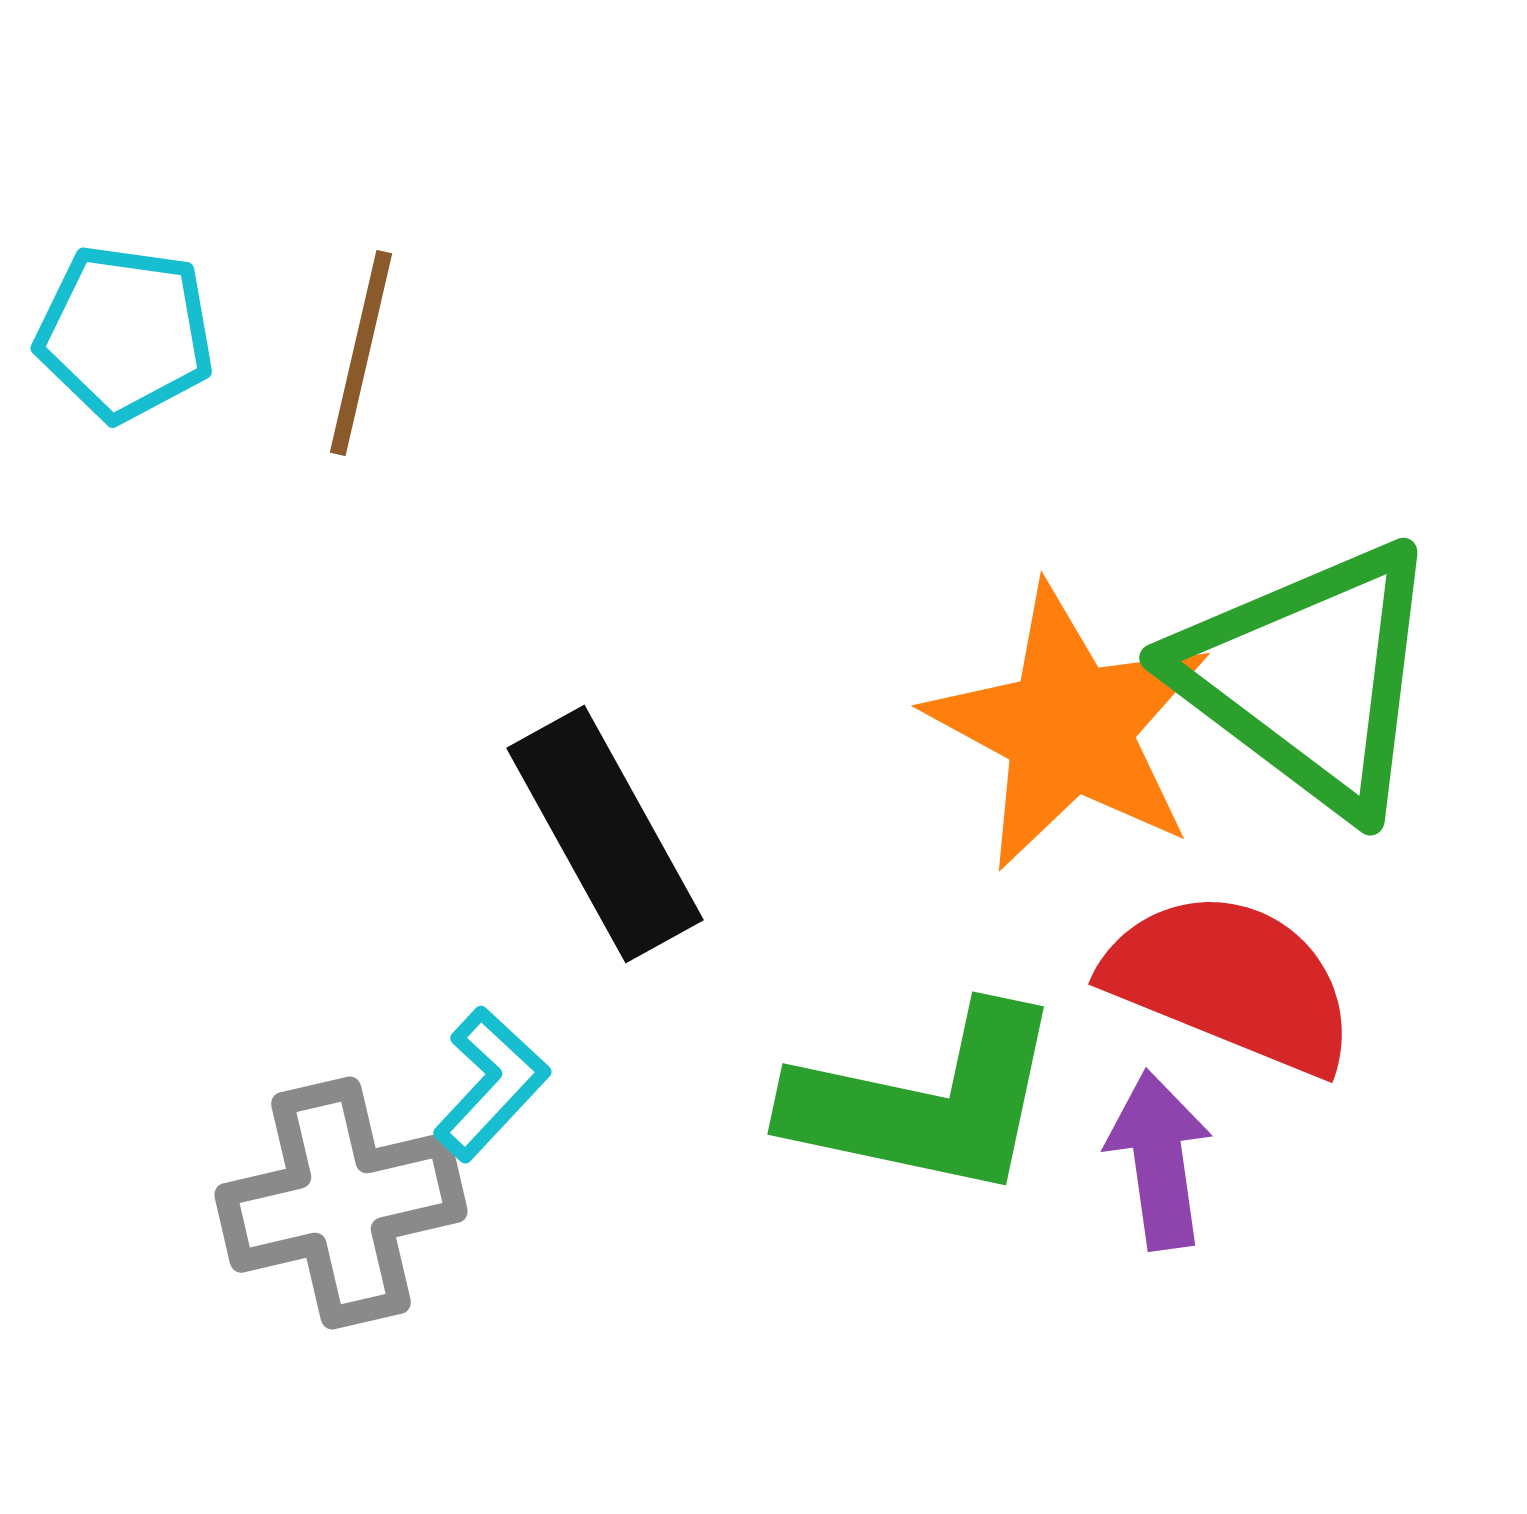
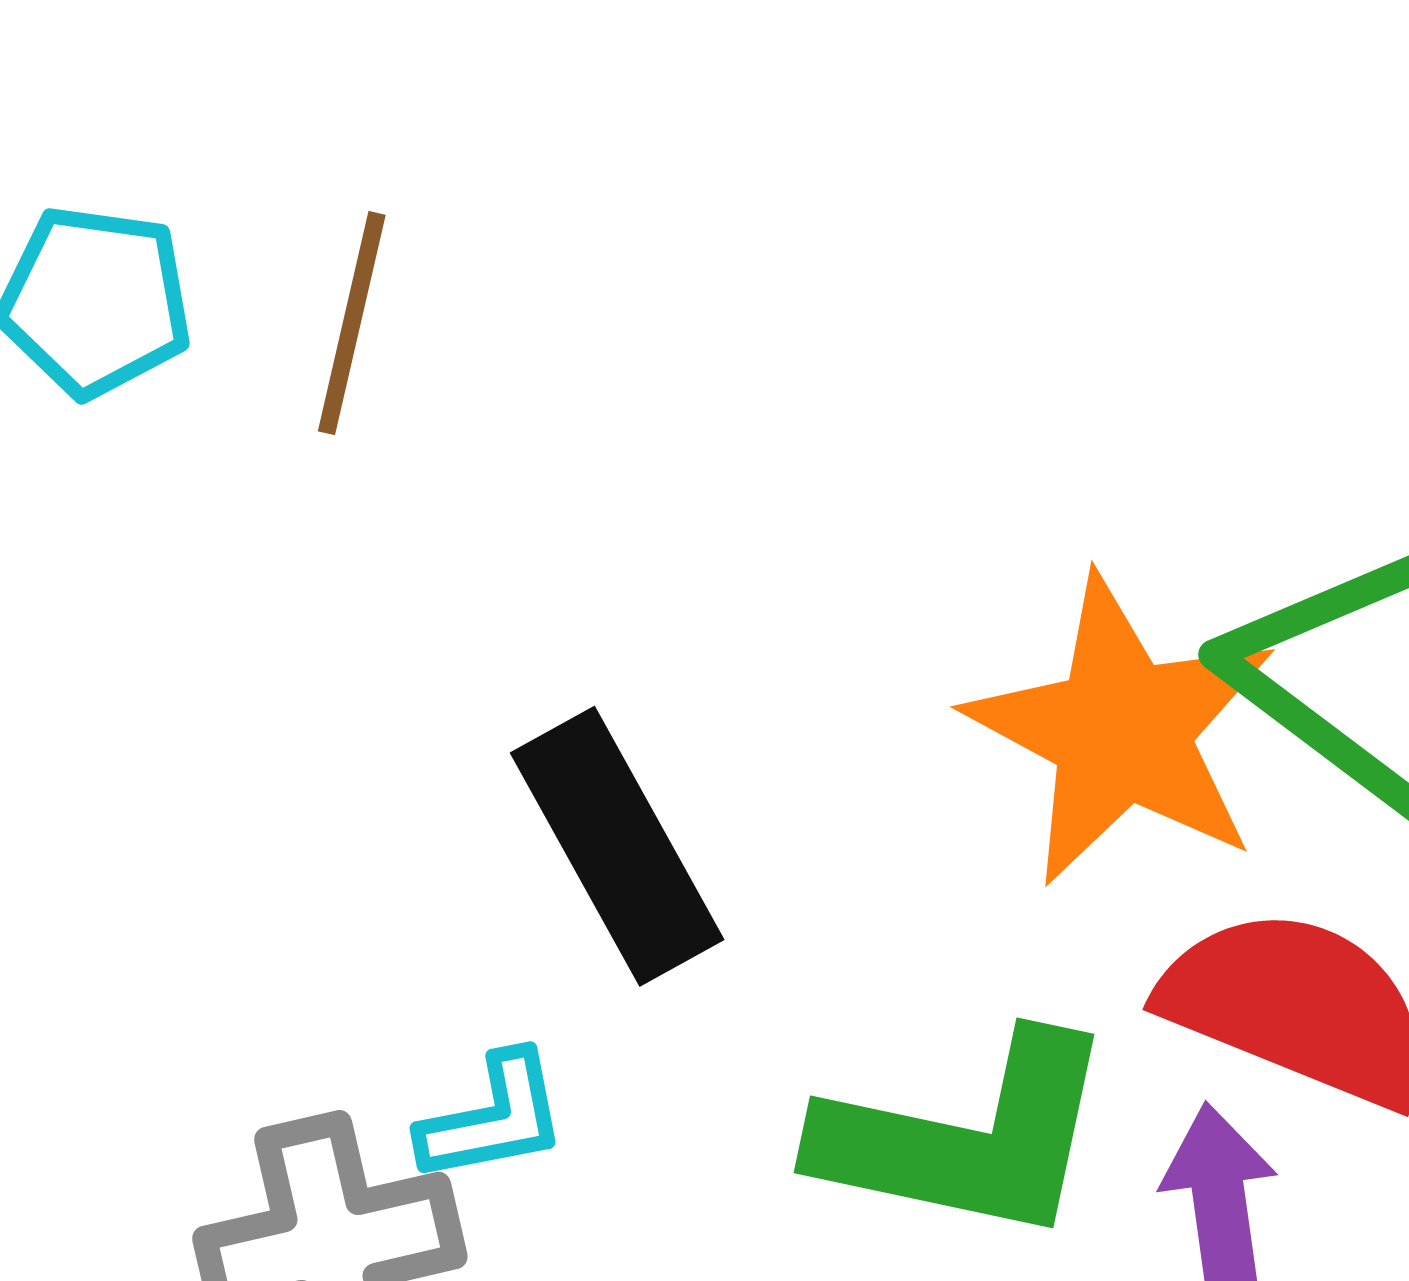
cyan L-shape: (491, 1084) -> (493, 1118), turned 36

